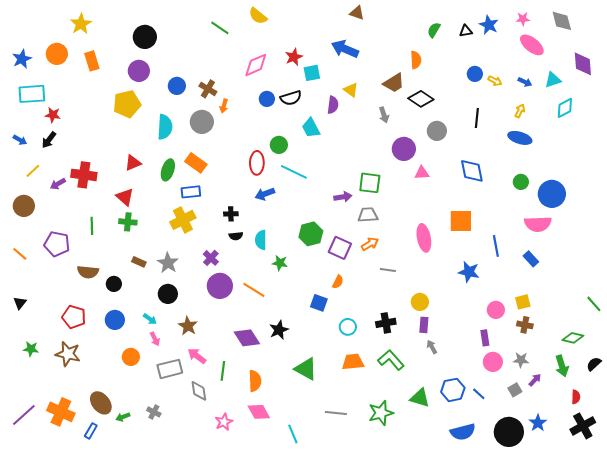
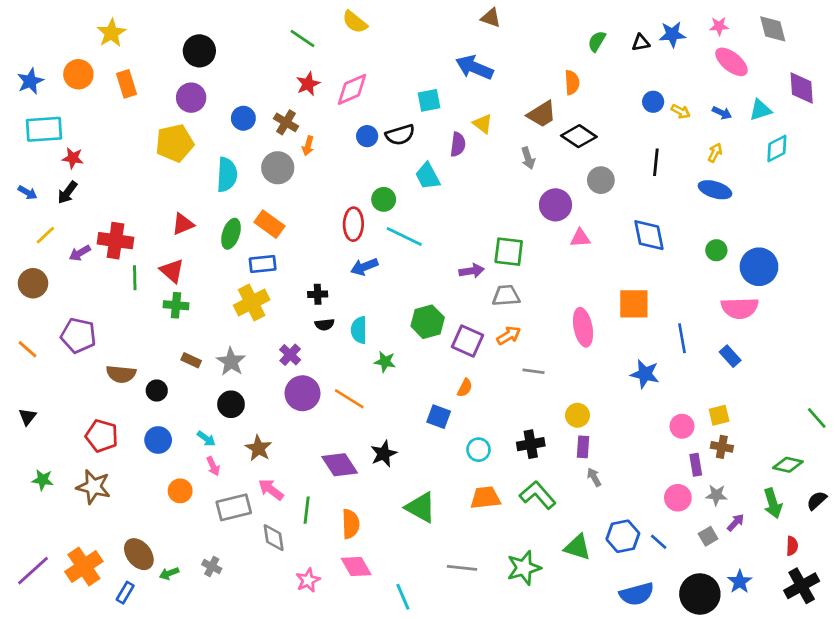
blue star: (489, 25) -> (672, 34), turned -30
red star: (294, 57) -> (308, 84), moved
green line: (92, 226) -> (135, 278), moved
purple rectangle: (485, 338) -> (696, 465), moved
orange cross: (61, 412) -> (84, 567), turned 32

